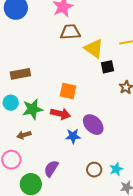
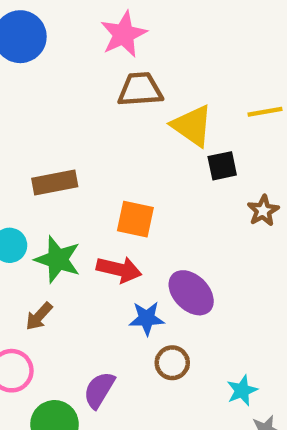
brown rectangle: (20, 74) -> (55, 182), moved
green star: (33, 109) -> (58, 259), turned 30
brown arrow: (24, 135) -> (39, 316), turned -32
brown circle: (94, 170) -> (172, 363), moved

